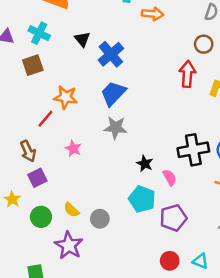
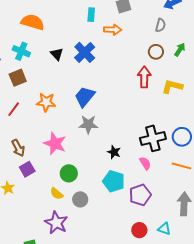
blue cross: (111, 54) -> (85, 52), moved
red line: (45, 119) -> (14, 109), moved
pink star: (73, 148) -> (55, 144), size x1.6
pink semicircle: (170, 177) -> (145, 163), moved
green circle: (41, 217) -> (69, 173), moved

